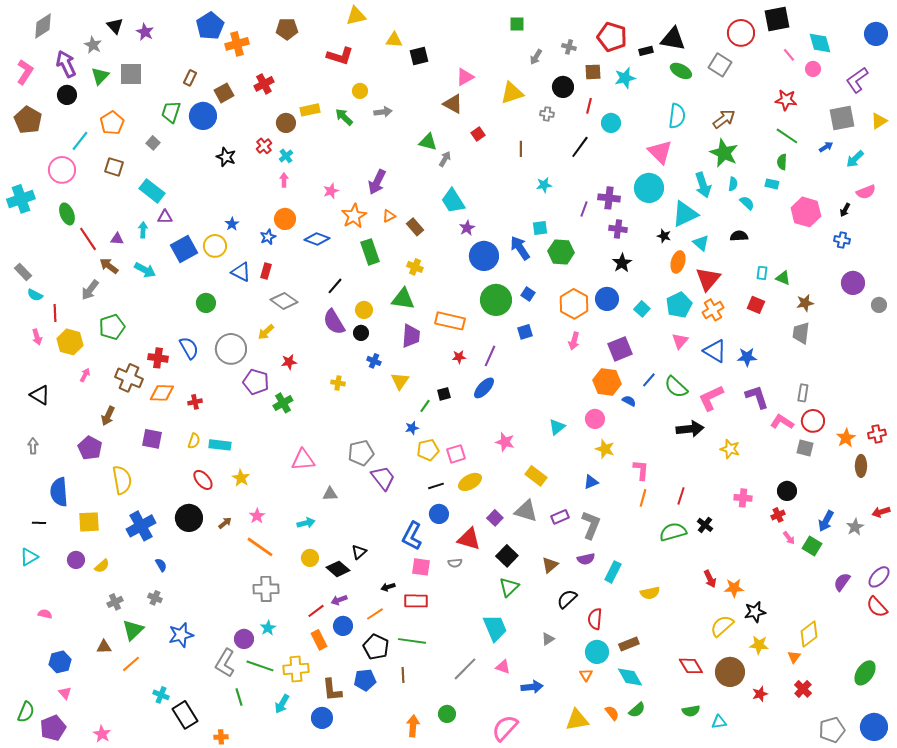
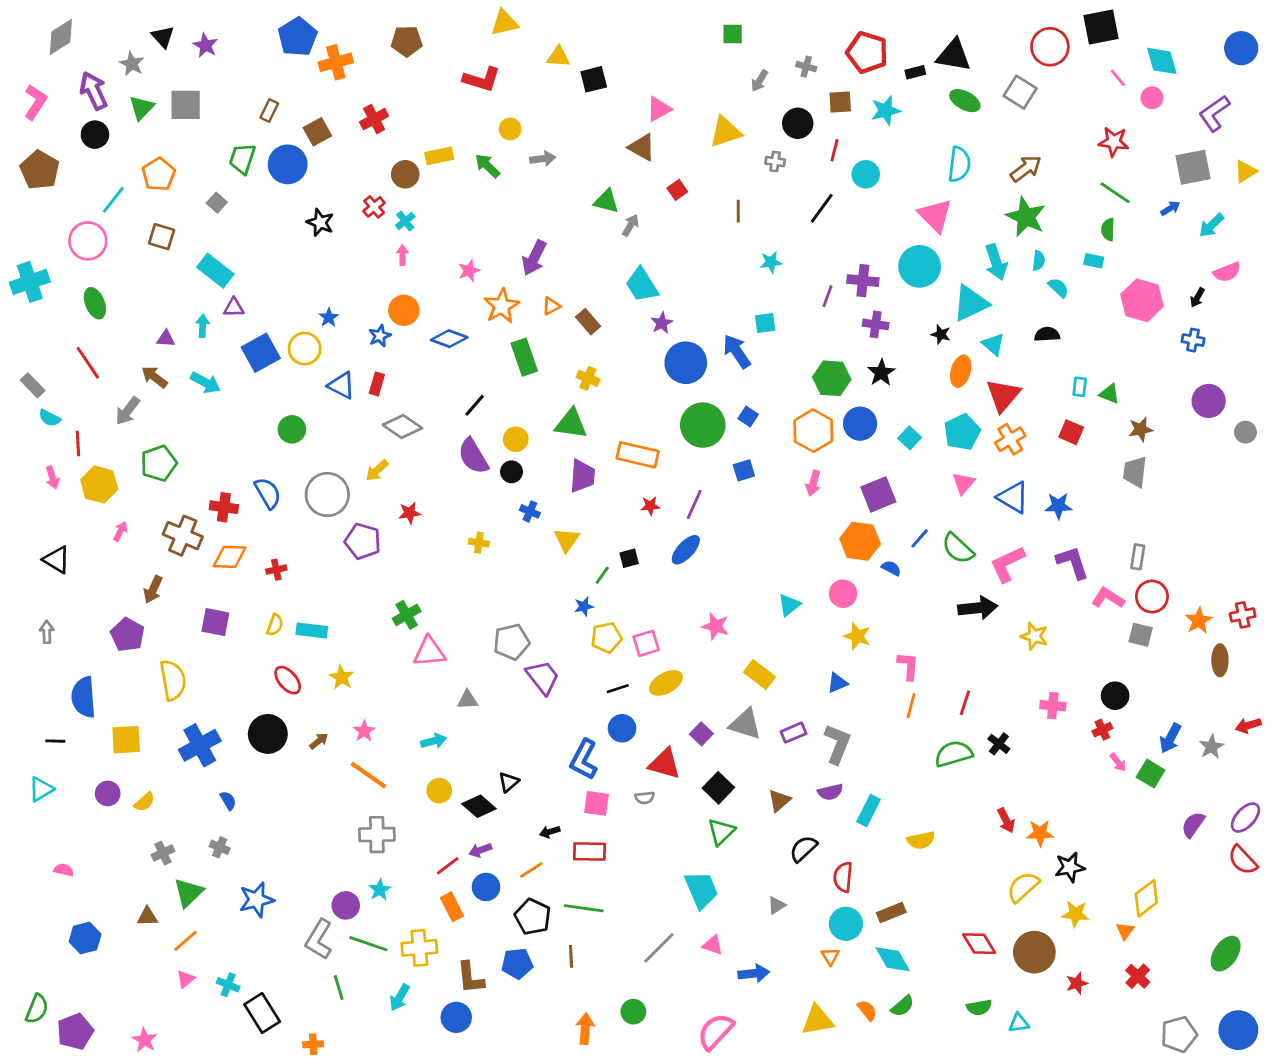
red line: (88, 239) -> (88, 363), moved
green hexagon: (561, 252) -> (832, 378), moved
green cross: (283, 403) -> (407, 615), moved
pink triangle: (65, 693) -> (186, 979), moved, turned 32

